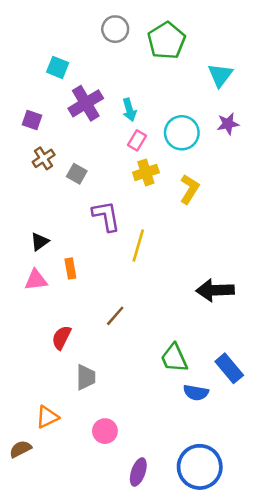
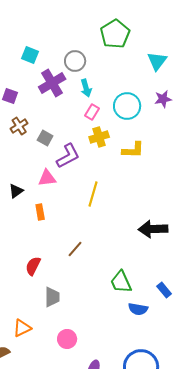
gray circle: (115, 29) -> (75, 61), moved
yellow L-shape: (189, 189) -> (133, 150), turned 60
purple L-shape: (106, 216) -> (68, 156), moved, turned 72
pink triangle: (36, 280) -> (47, 178), moved
blue rectangle: (229, 368) -> (164, 290), size x0.7

